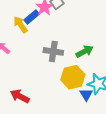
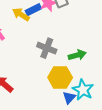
yellow arrow: (20, 25) -> (21, 14), turned -36

